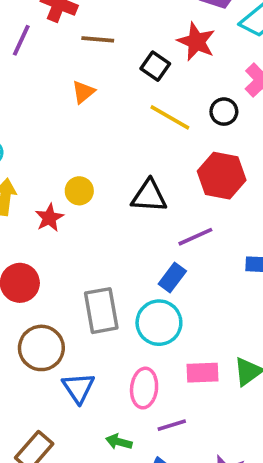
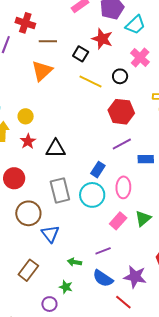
orange triangle: (83, 92) -> (42, 71), size x1.6
yellow circle: (79, 191) -> (26, 116), moved
black triangle: (149, 196) -> (56, 149), moved
purple line: (195, 237) -> (122, 144), moved
pink rectangle: (203, 373) -> (118, 221), turned -42
pink ellipse: (144, 388) -> (123, 187), moved

